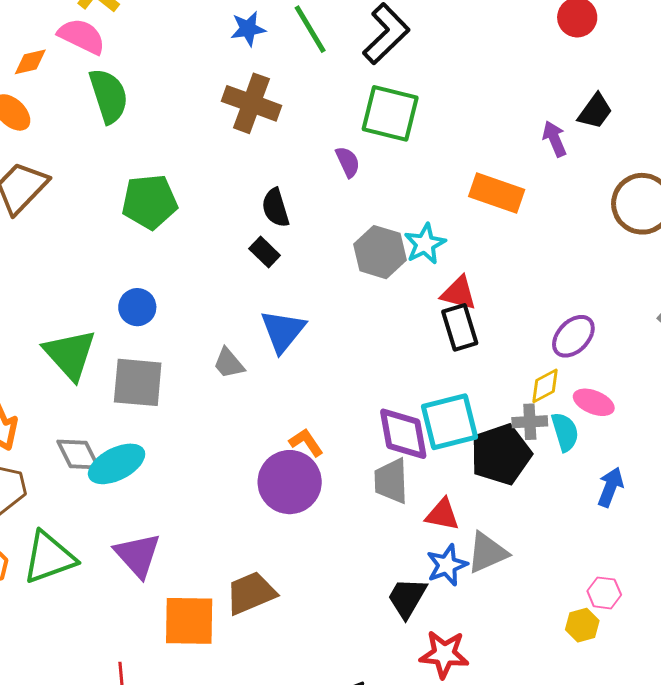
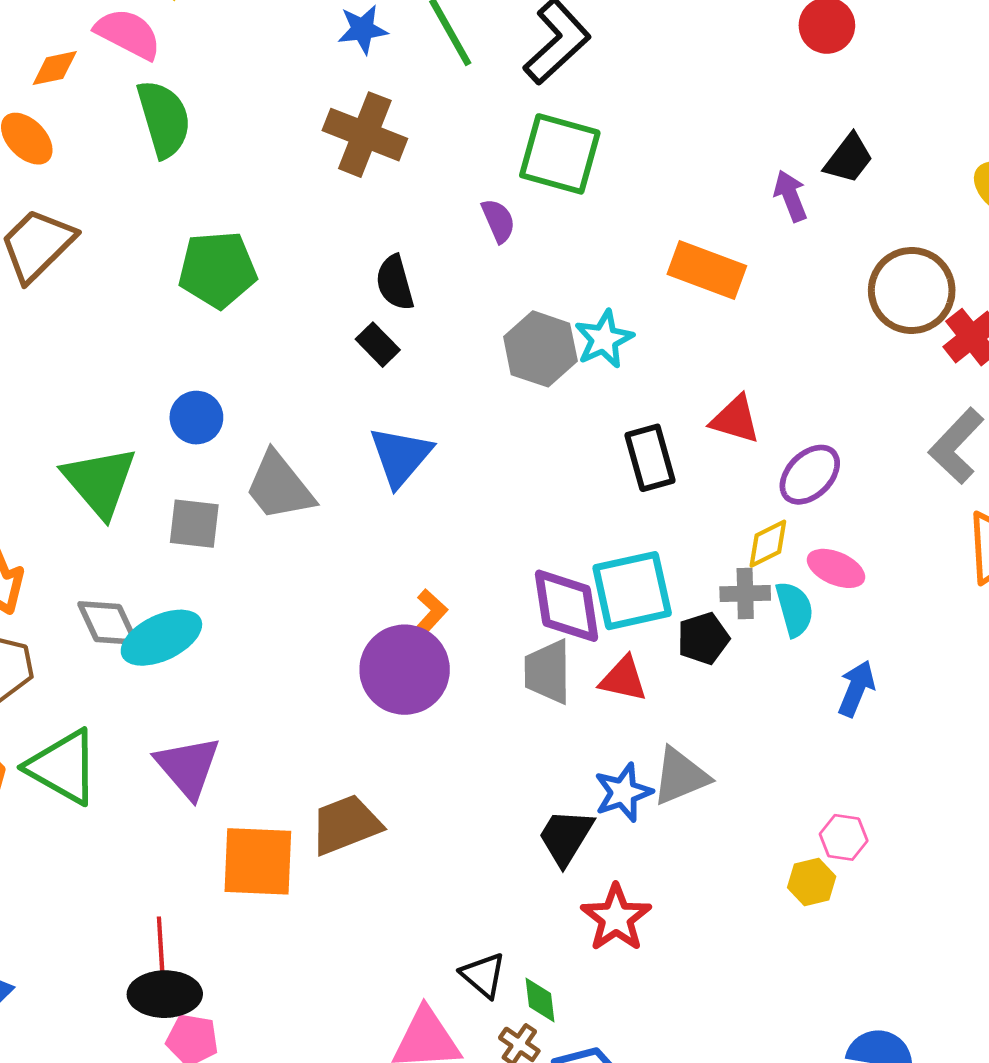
red triangle: (459, 293) -> (735, 419), moved
gray trapezoid: (229, 363) -> (279, 487), moved, size x1.6
gray square: (138, 382) -> (194, 524), size x0.7
orange L-shape: (306, 442) -> (429, 614), turned 75
black pentagon: (501, 454) -> (703, 638), size x0.6
red triangle: (442, 515) -> (623, 679), moved
green triangle: (49, 557) -> (63, 767), turned 48
red star: (444, 654) -> (616, 918), turned 30

